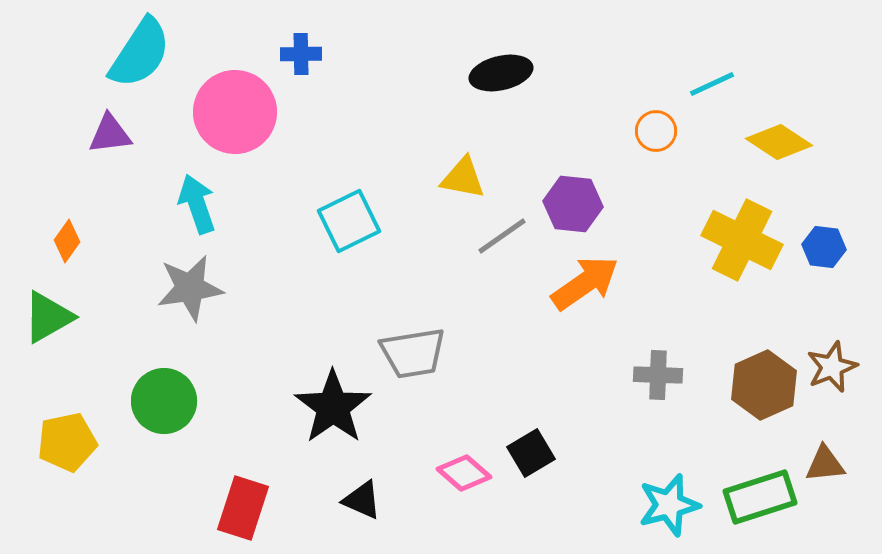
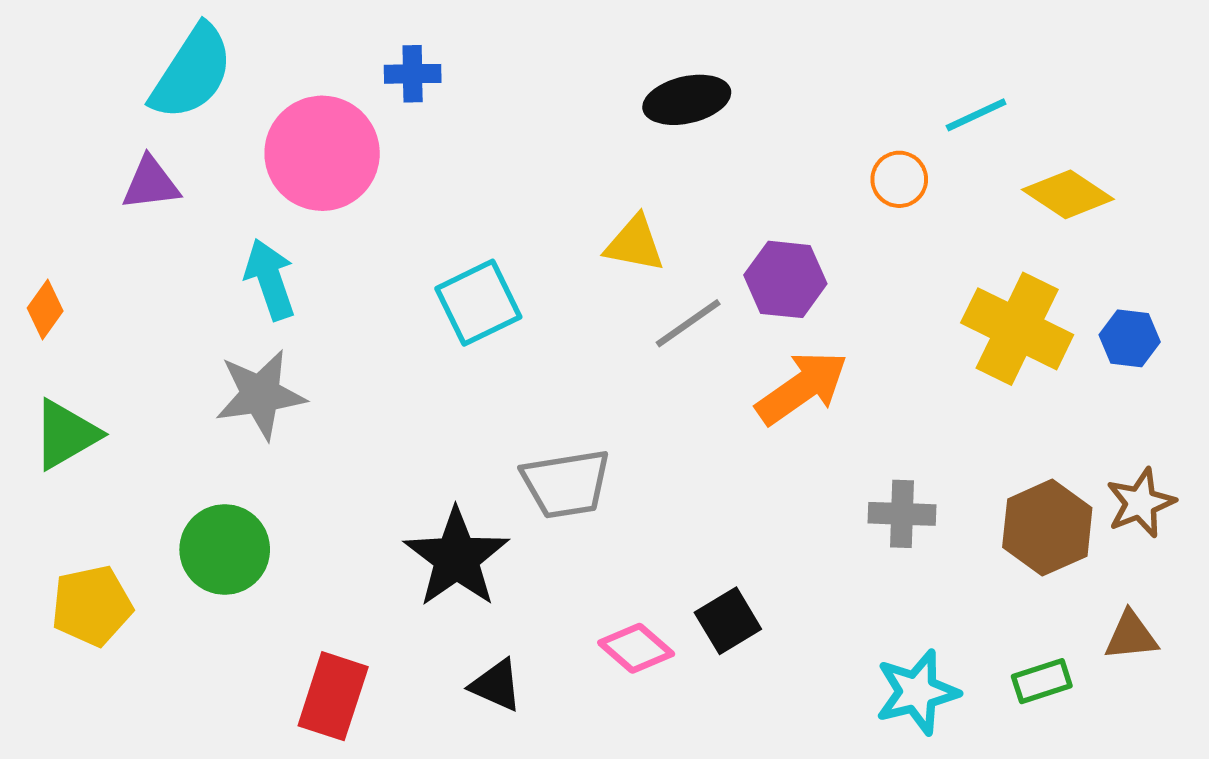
orange diamond: (67, 241) -> (45, 310), moved
green rectangle: (760, 497) -> (1042, 681), size x0.6

